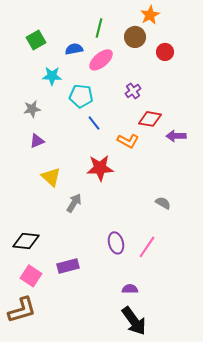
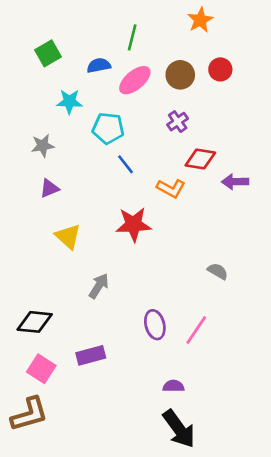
brown circle: (135, 37) -> (180, 75), moved
gray arrow: (74, 203) -> (99, 286), moved

